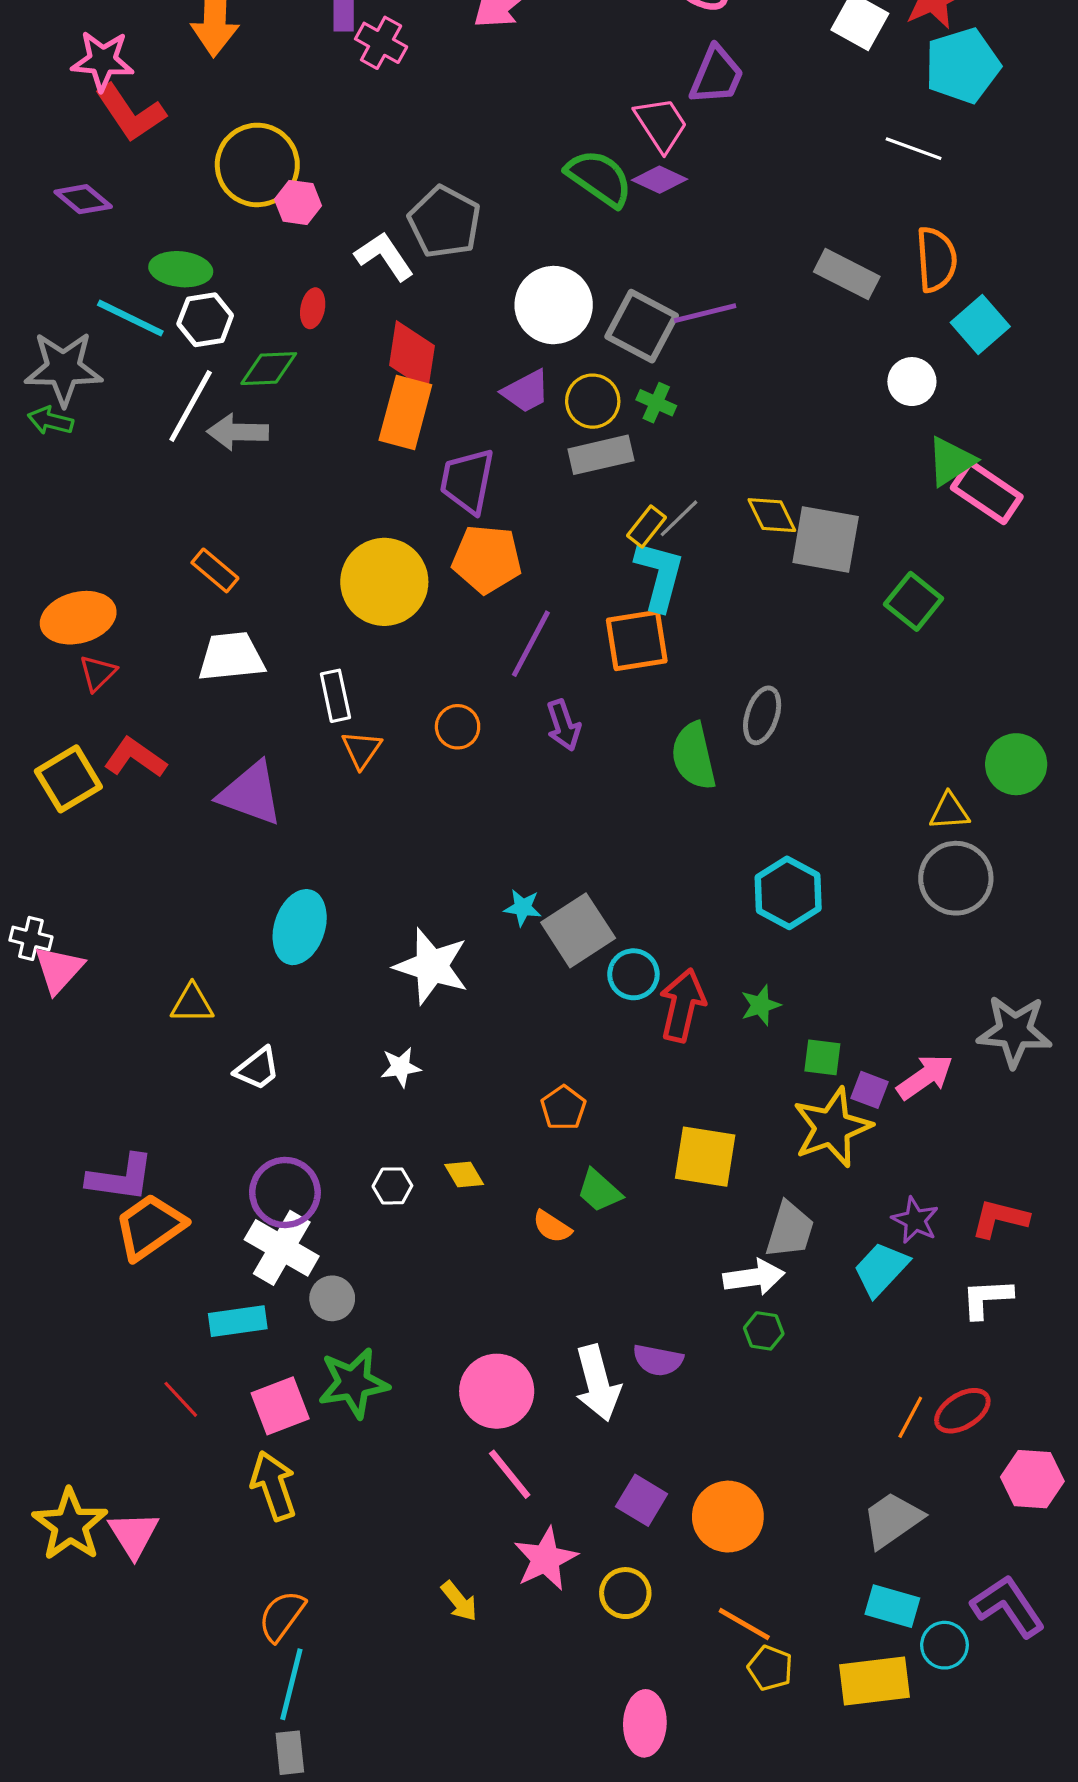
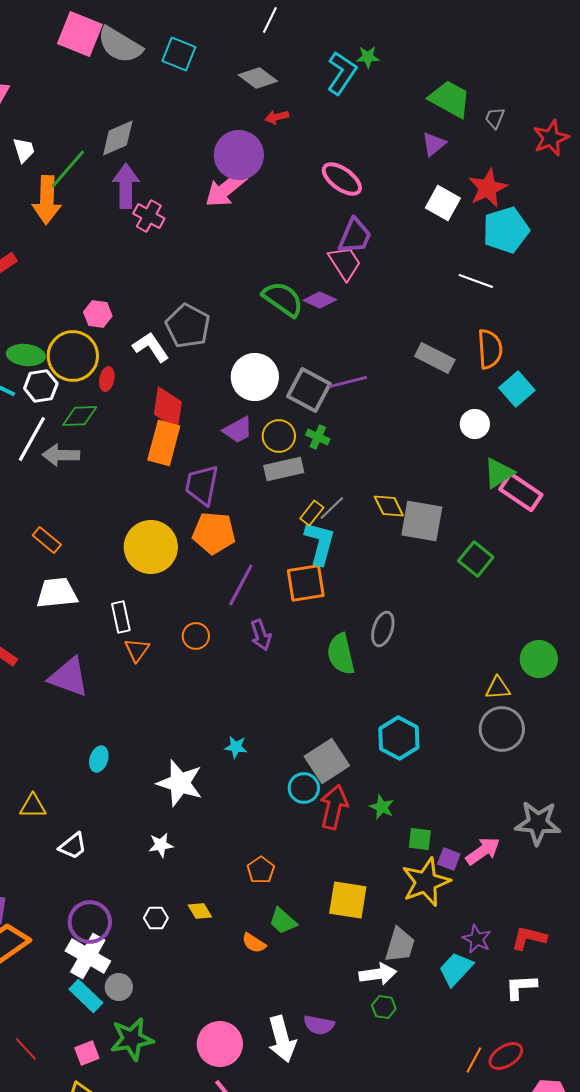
pink trapezoid: (661, 124) -> (345, 263), moved
yellow circle: (257, 165) -> (73, 356), moved
cyan ellipse: (300, 927) -> (99, 759), size x0.6
gray square: (578, 930) -> (327, 761), moved
green star: (760, 1005) -> (382, 807), turned -30
cyan rectangle: (238, 1321) -> (86, 996), moved, turned 52
pink square: (280, 1406) -> (87, 1053), size x0.7

